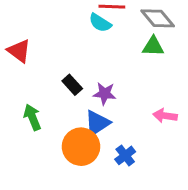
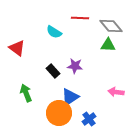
cyan semicircle: (100, 23) -> (54, 32), moved
purple star: (105, 94) -> (75, 66), moved

